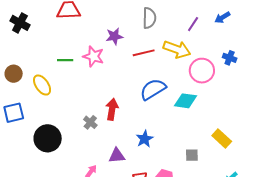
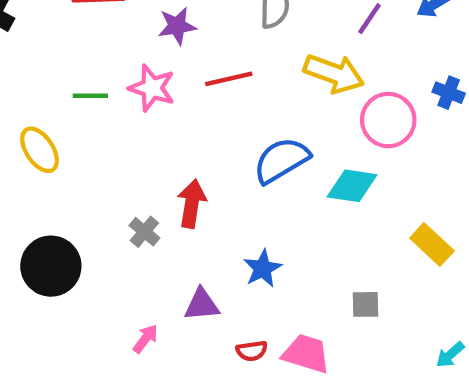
purple star: (114, 36) -> (177, 26), moved
red line: (144, 53) -> (229, 79), moved
yellow rectangle: (222, 139) -> (432, 245), moved

